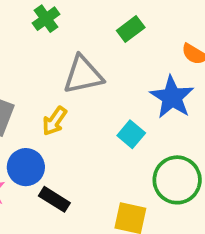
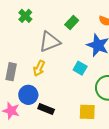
green rectangle: (131, 29) -> (72, 23), moved

